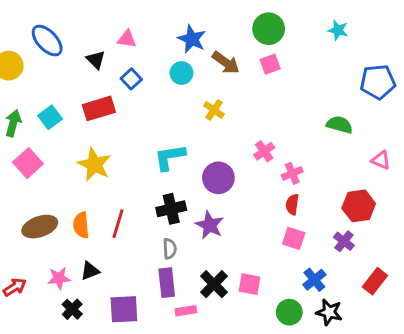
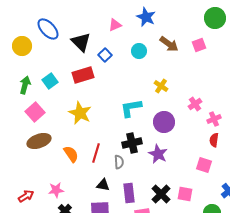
green circle: (269, 29) -> (215, 18), moved
pink triangle: (127, 39) -> (115, 25), moved, turned -32
blue star: (192, 39) -> (146, 17), moved
black triangle: (96, 60) -> (81, 42), size x1.5
yellow cross: (214, 110) -> (161, 86), moved
orange semicircle: (81, 225) -> (71, 154), turned 150
brown ellipse: (40, 227) -> (39, 141), moved
pink square: (294, 238) -> (204, 165), moved
gray semicircle: (170, 249) -> (119, 162), moved
black triangle: (90, 271) -> (103, 185), moved, turned 32

